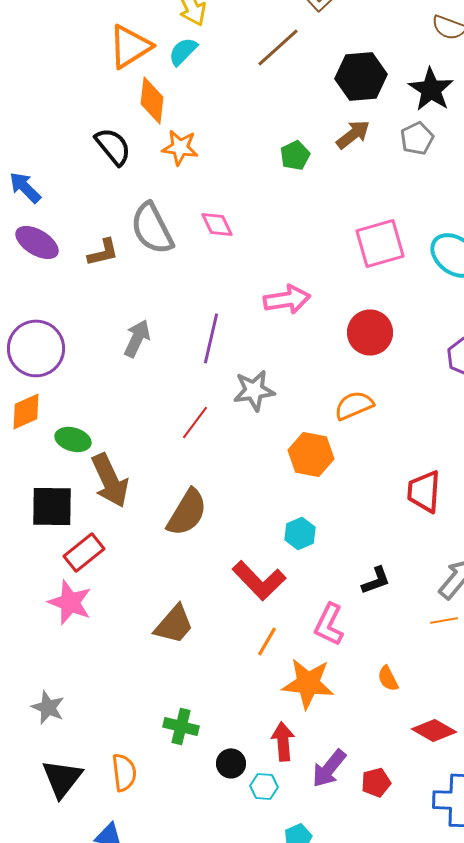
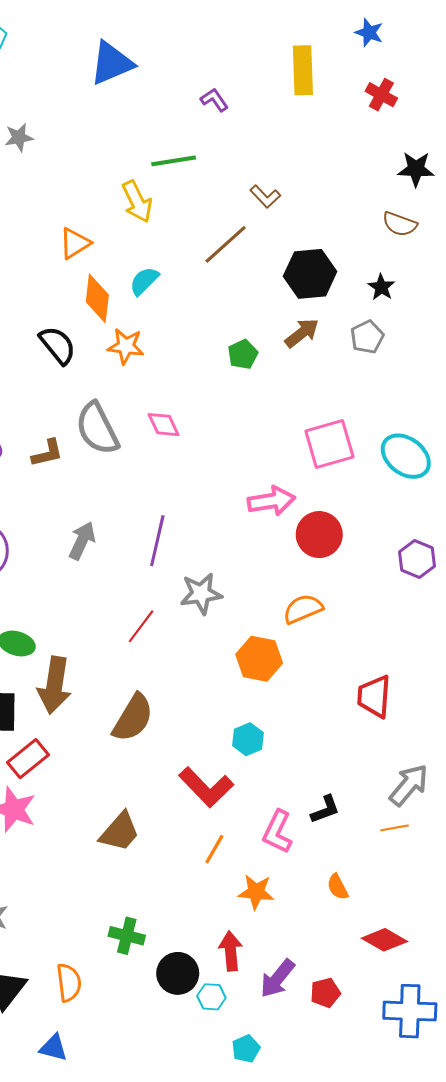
orange triangle: (130, 46) -> (75, 243), size x0.7
cyan semicircle: (183, 51) -> (144, 281), moved
black star: (431, 89) -> (381, 287), size x0.6
pink arrow: (287, 299) -> (271, 501), moved
brown arrow: (110, 480) -> (54, 685), turned 34
black L-shape: (376, 580) -> (325, 809), moved
orange star: (308, 683) -> (256, 892), size x0.7
black circle: (231, 763) -> (178, 973), size x1.4

